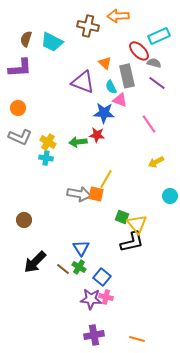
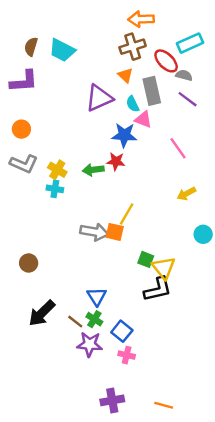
brown cross: (88, 26) -> (133, 47), moved, turned -30
purple triangle: (83, 82) -> (99, 98), turned -45
purple star: (91, 299) -> (90, 344), moved

